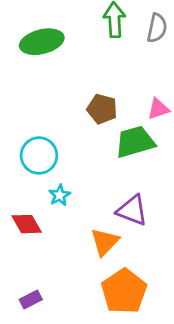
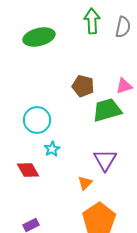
purple triangle: (132, 210) -> (105, 160), turned 40
orange triangle: (105, 242) -> (85, 183), size x0.7

